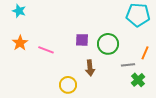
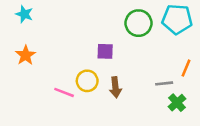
green circle: (108, 44) -> (138, 23), moved
pink line: (46, 50) -> (64, 92), moved
yellow circle: (68, 85) -> (87, 81), moved

